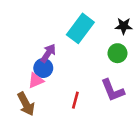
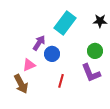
green circle: (117, 53) -> (95, 51), moved
blue circle: (43, 68) -> (52, 54), moved

